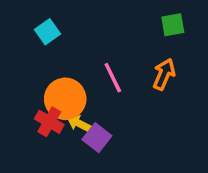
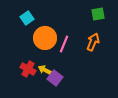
pink line: (113, 78) -> (64, 44), turned 48
orange circle: (65, 99) -> (45, 38), moved

